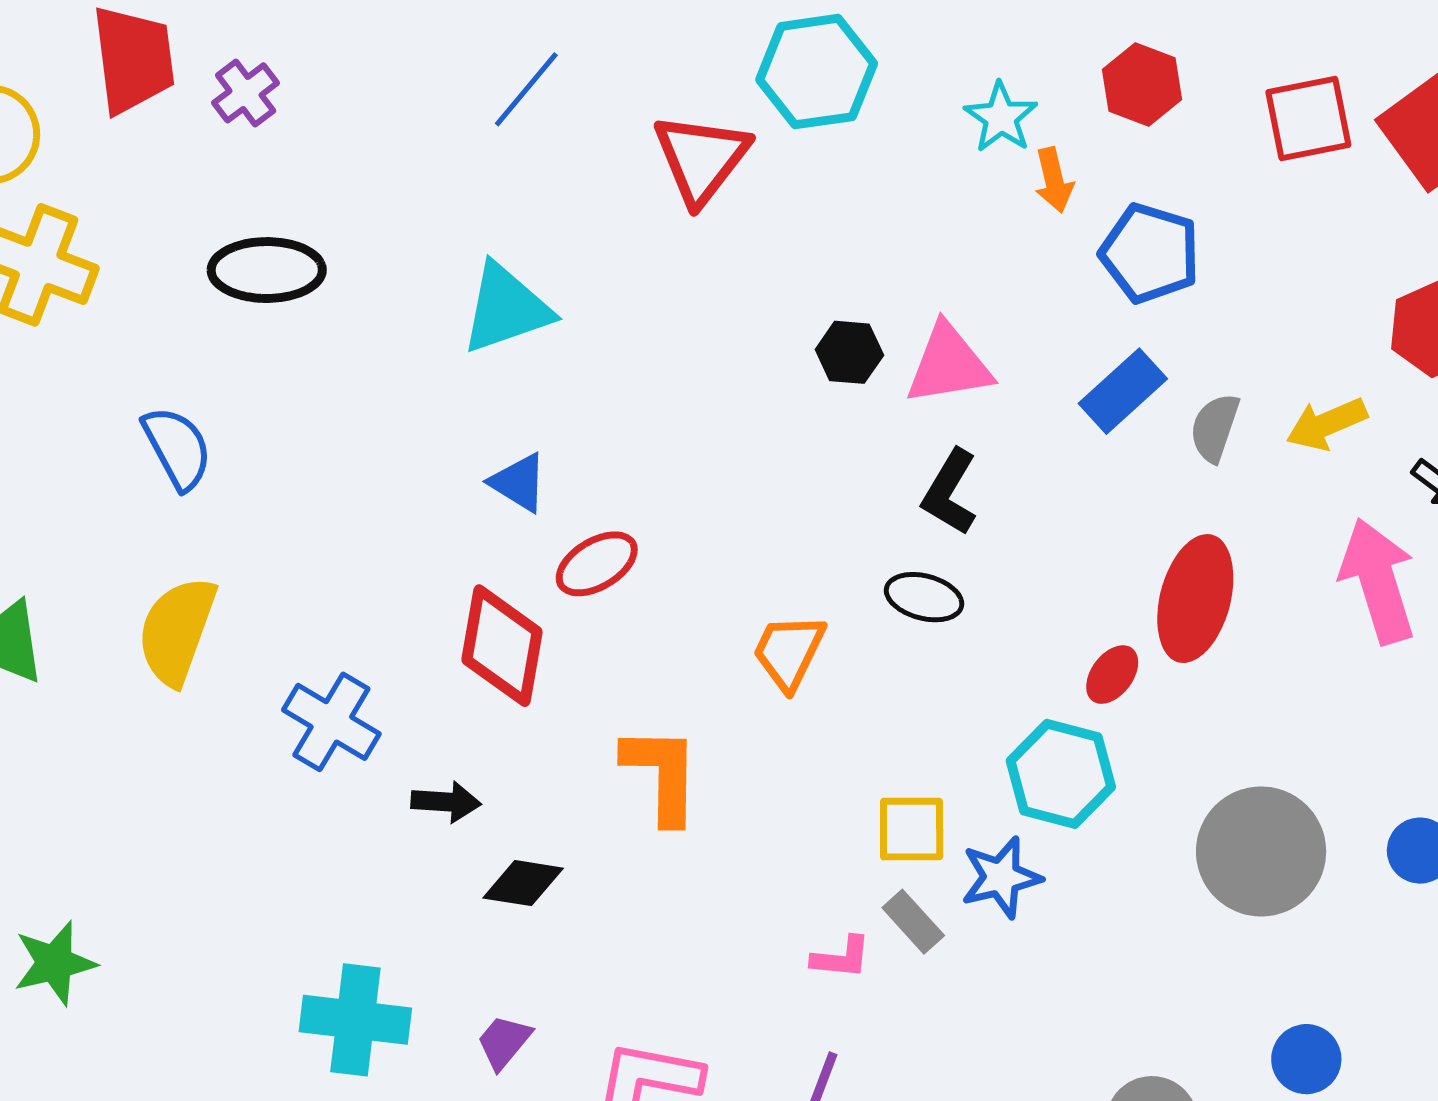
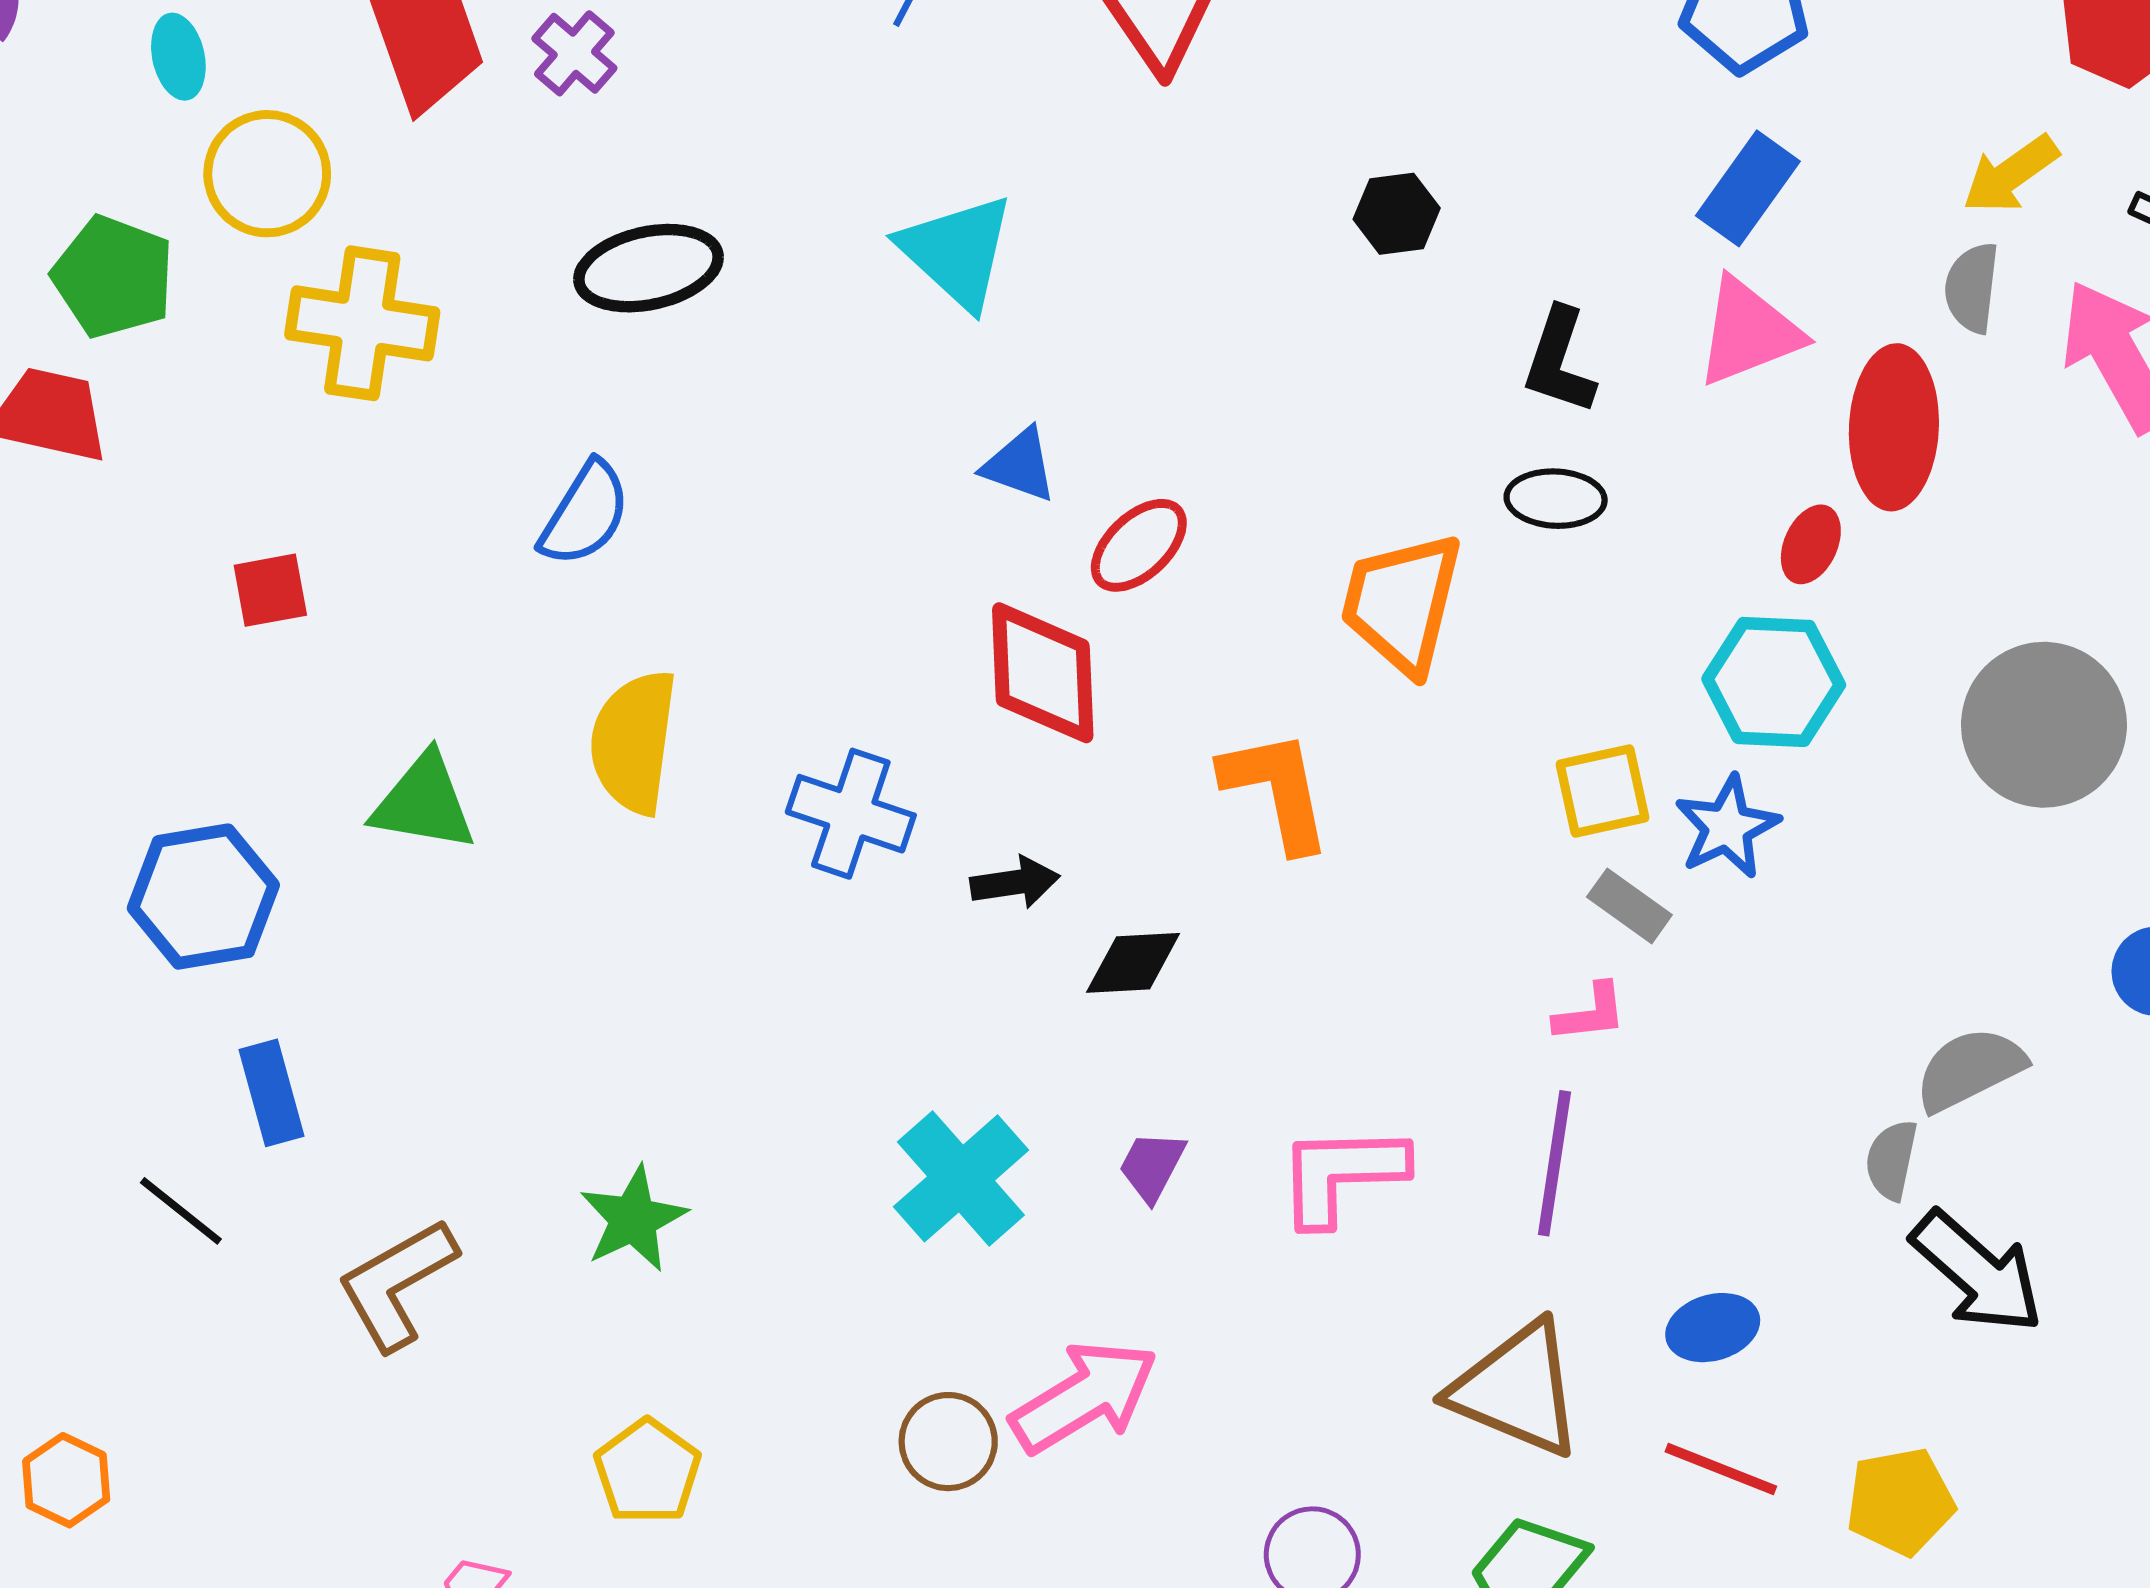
cyan triangle: (506, 308) -> (957, 251), turned -46
pink triangle: (949, 364) -> (1749, 332), moved
gray semicircle: (1215, 428) -> (1972, 288), moved
blue semicircle: (177, 448) -> (585, 514), turned 72
orange trapezoid: (789, 652) -> (1402, 603), size x1.4
pink L-shape: (841, 958) -> (1590, 1013), moved
green star: (55, 963) -> (633, 1219), moved
cyan cross: (355, 1020) -> (961, 1178), turned -36

